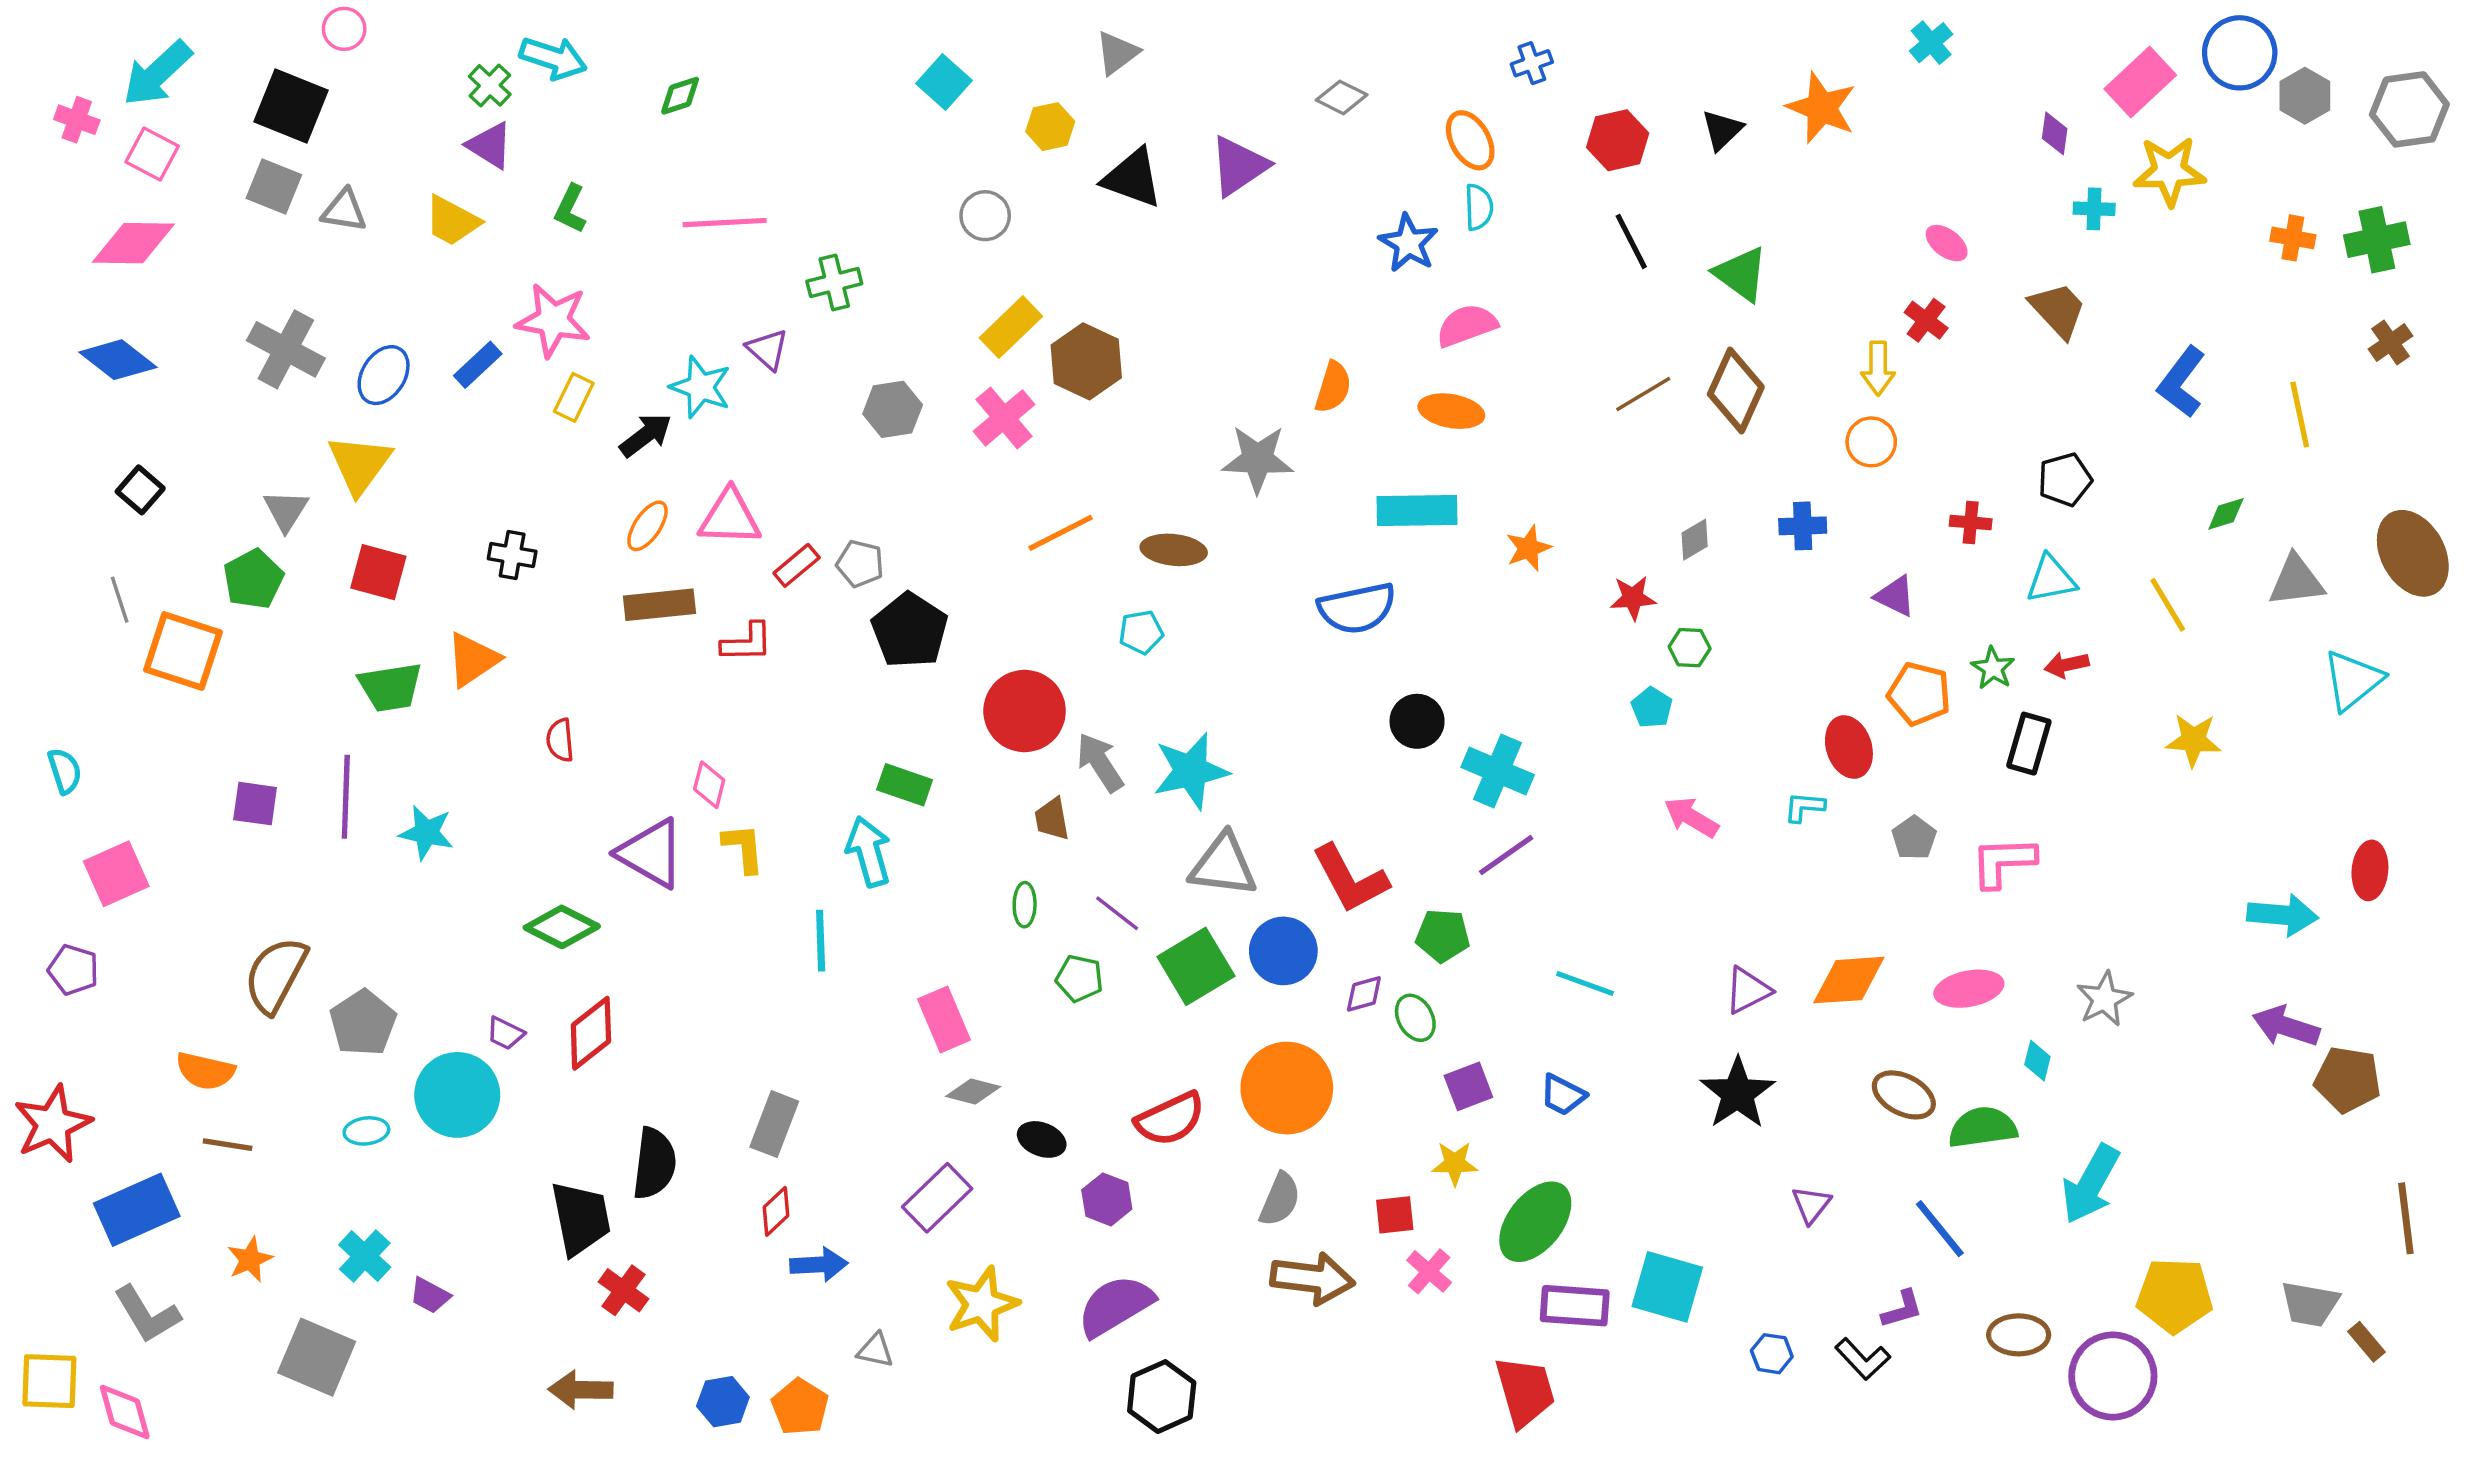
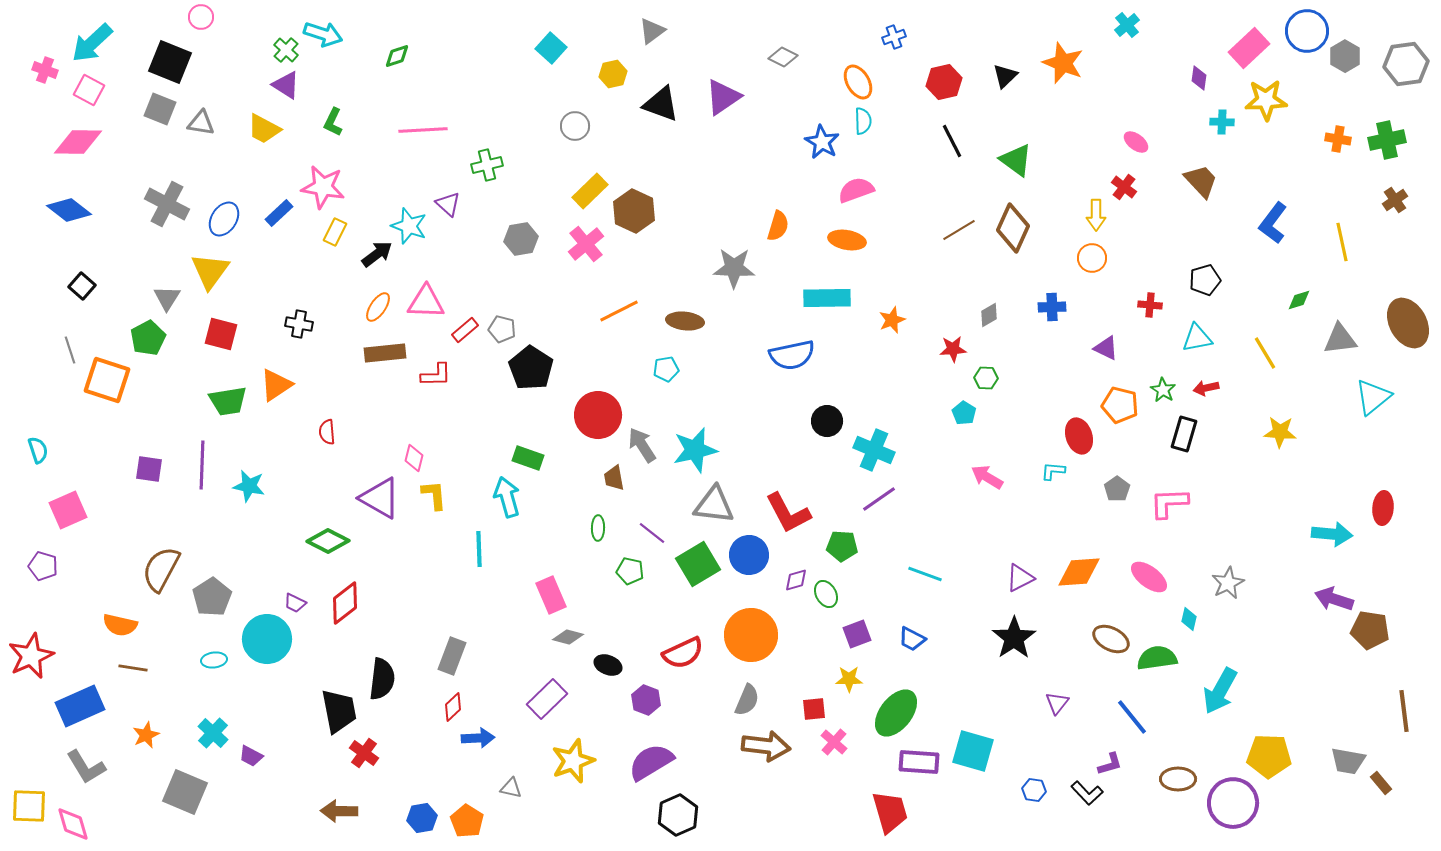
pink ellipse: (1969, 989) -> (1149, 577), turned 48

